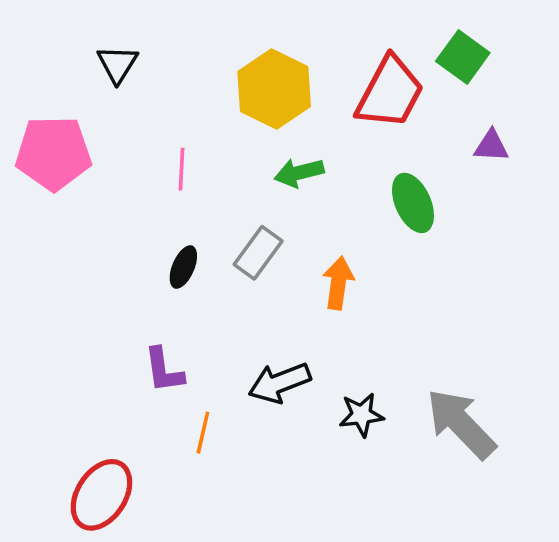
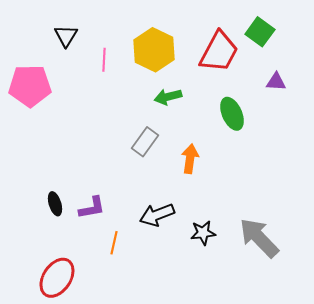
pink line: (182, 169) -> (104, 60), moved
black ellipse: (183, 267) -> (55, 204), moved, turned -40
purple L-shape: (164, 370) -> (92, 208), turned -92

